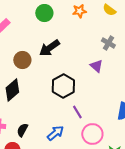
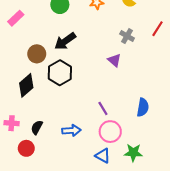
black hexagon: (63, 86) -> (60, 73), moved
purple line: (77, 112) -> (103, 108), moved
blue arrow: (55, 133) -> (71, 130), turned 36

